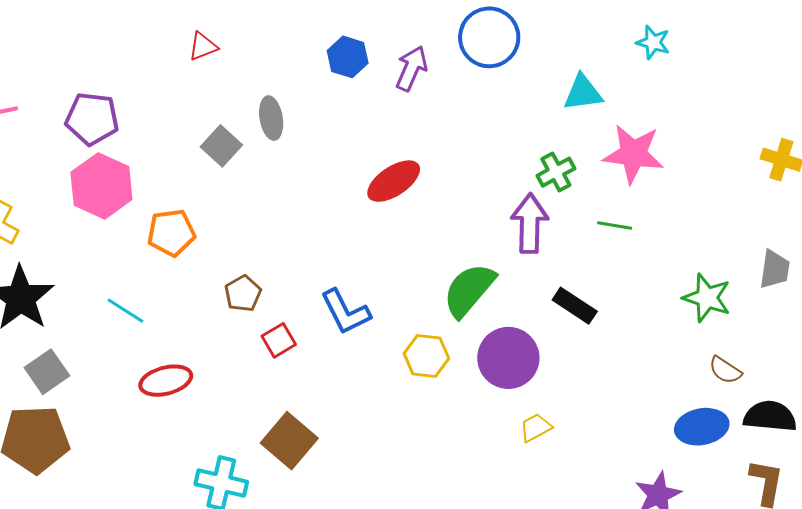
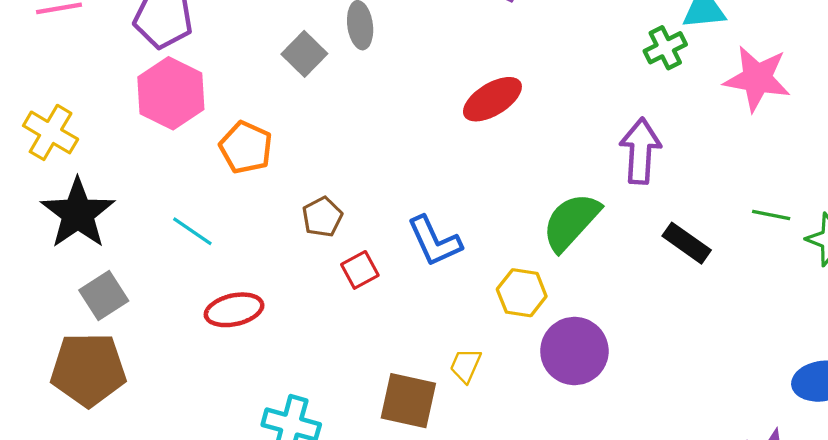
green cross: (556, 172) -> (665, 48), moved
green line: (615, 225) -> (771, 215), moved
orange pentagon: (171, 233) -> (246, 147), turned 30
purple circle: (508, 358) -> (574, 351), moved
yellow trapezoid: (536, 428) -> (466, 365), moved, turned -40
brown square: (289, 441) -> (408, 401), moved, turned -30

